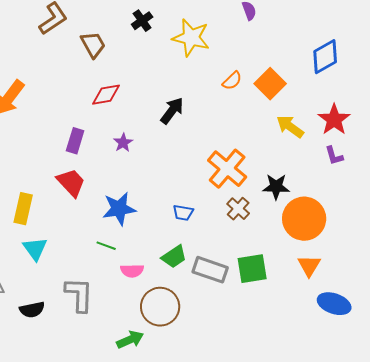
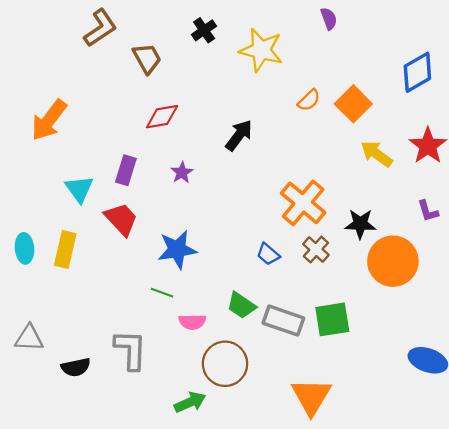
purple L-shape: (334, 156) -> (428, 211), moved
blue trapezoid: (183, 213) -> (268, 254), moved, turned 30
cyan triangle: (35, 249) -> (79, 189), moved
green trapezoid: (174, 257) -> (241, 305), turned 68
orange triangle: (309, 266) -> (311, 396), moved, size x1.5

